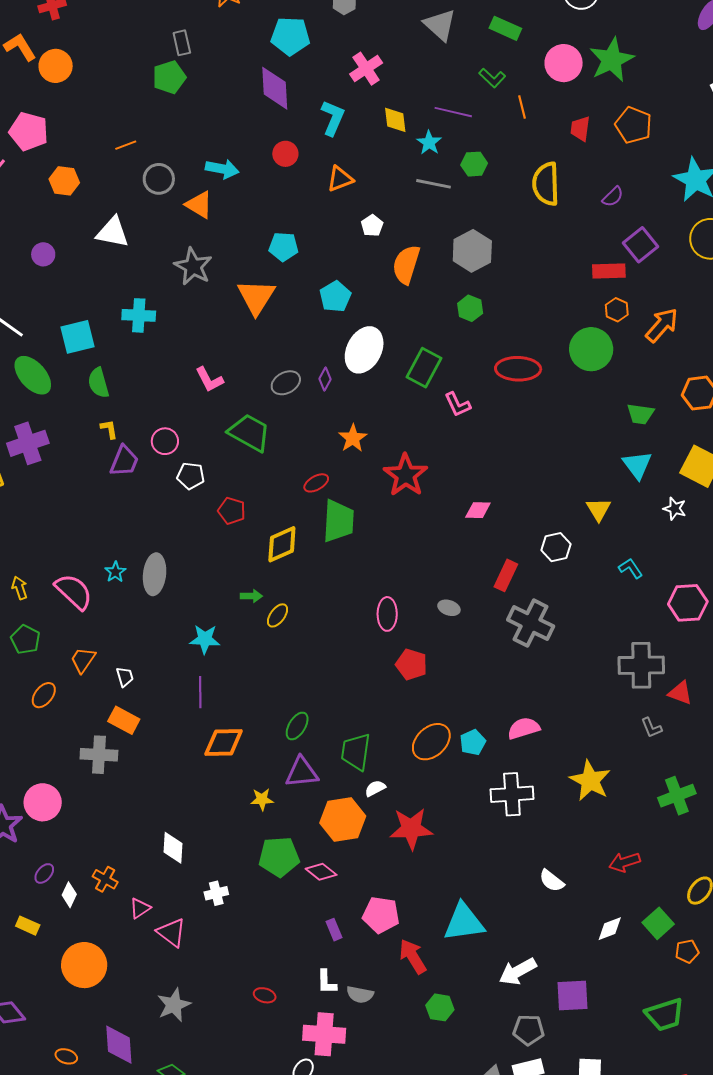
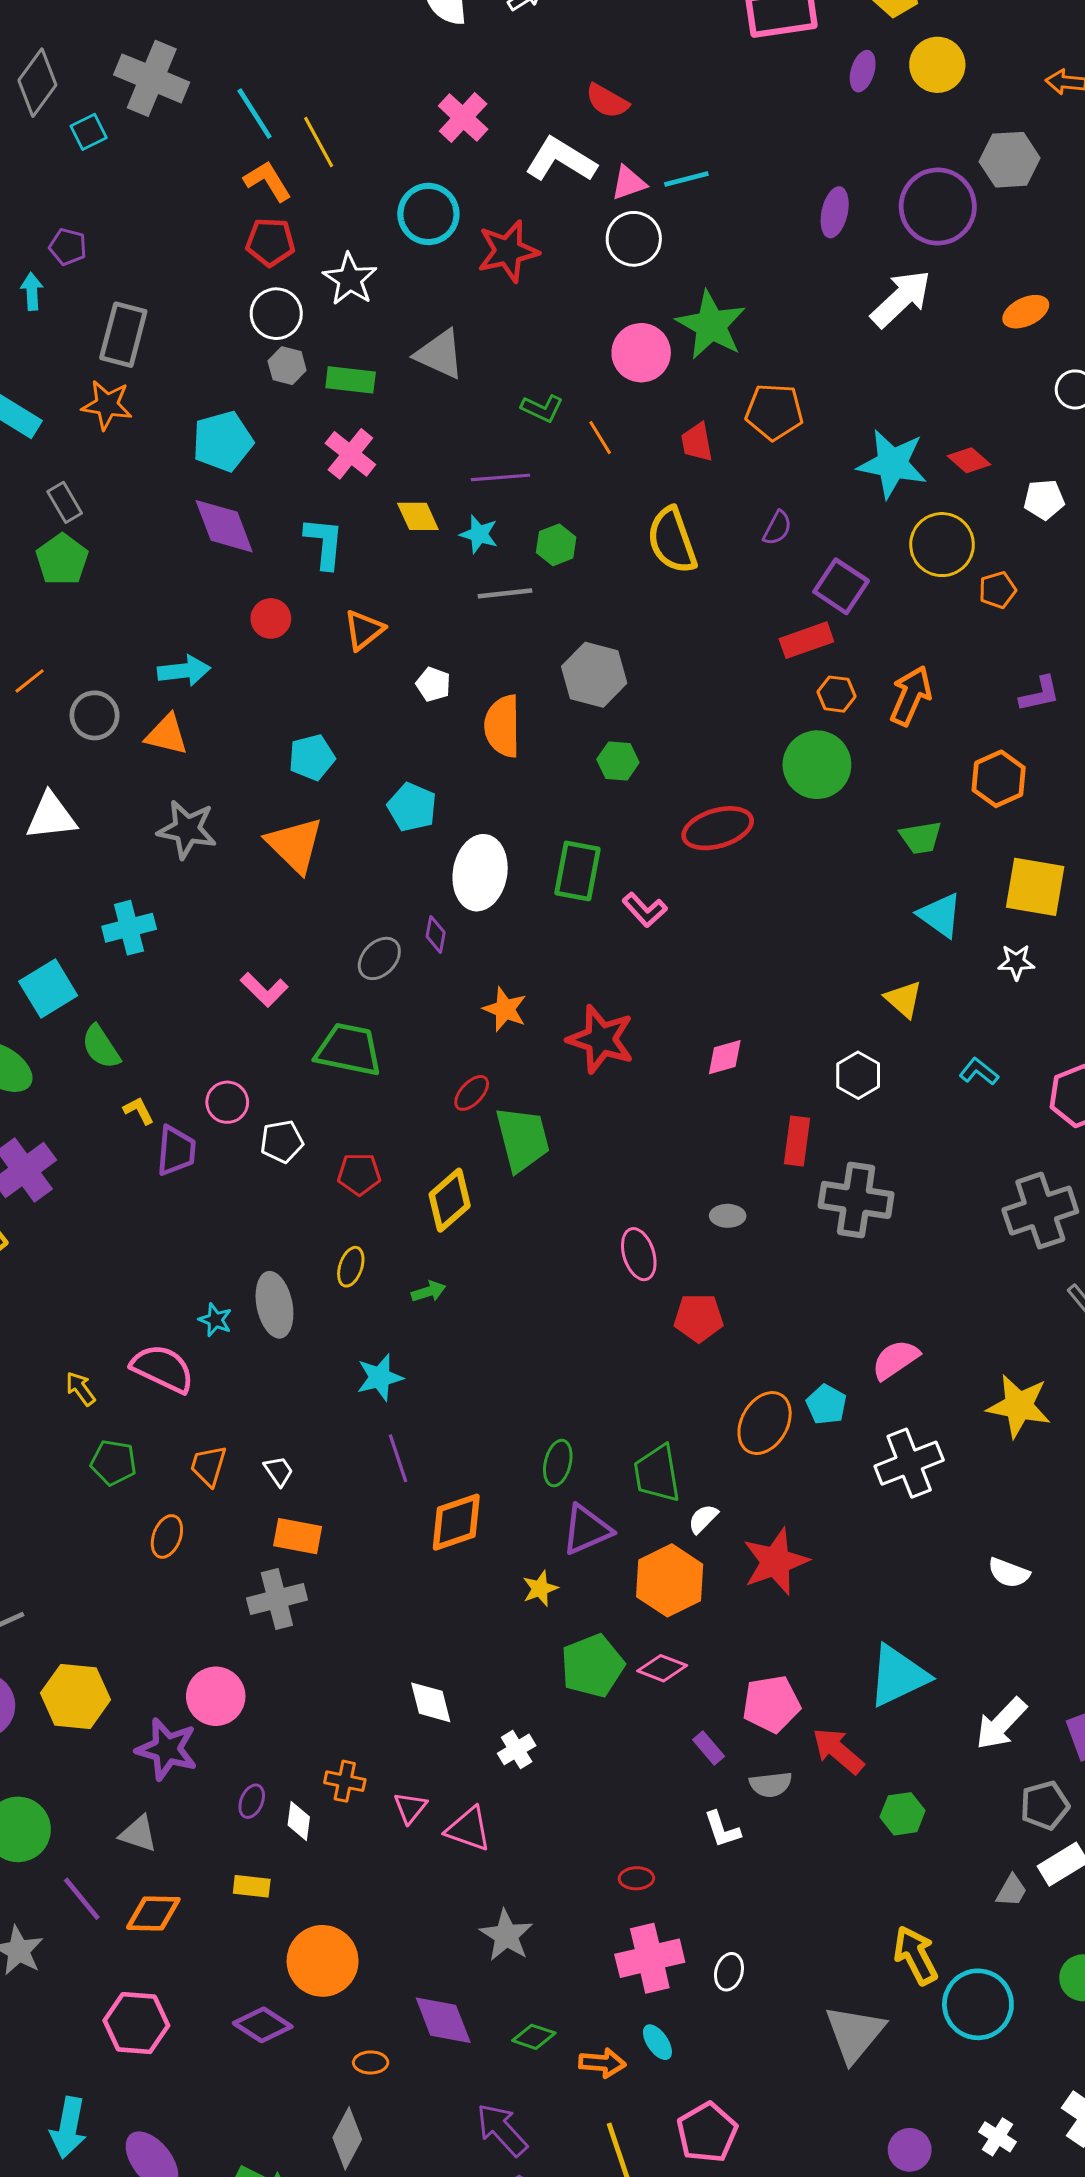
green rectangle: (505, 28) -> (351, 380), moved
yellow ellipse: (278, 615) -> (351, 1267), moved
orange circle: (84, 965) -> (323, 1961), moved
gray semicircle: (360, 995) -> (771, 1784), moved
pink cross: (324, 1034) -> (650, 1958), moved

